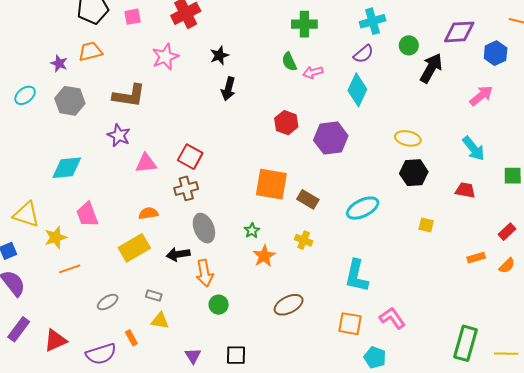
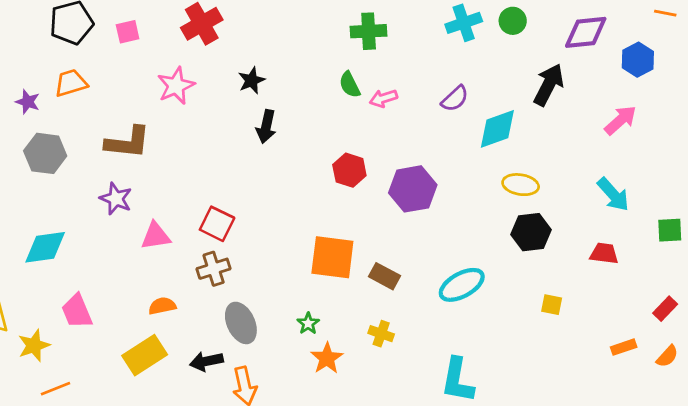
green circle: (409, 45) -> (513, 21), moved
purple semicircle: (363, 54) -> (455, 99), moved
cyan diamond: (357, 90) -> (497, 129), moved, turned 48

